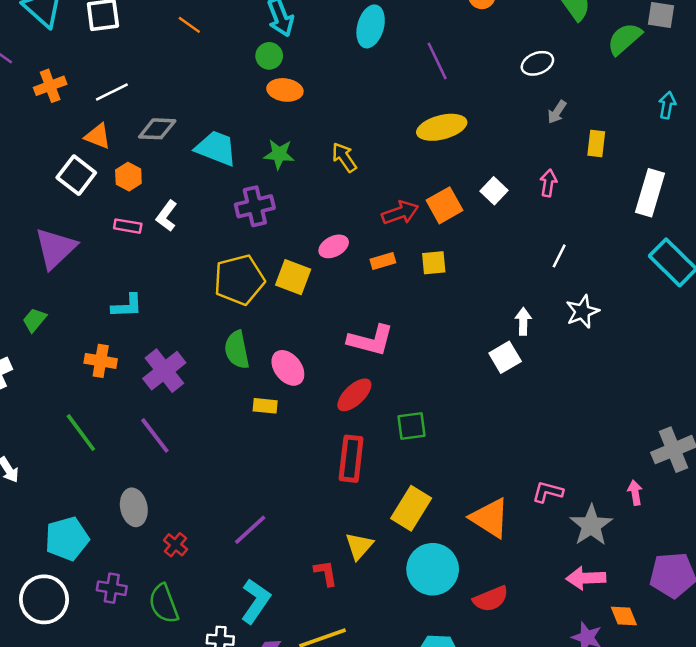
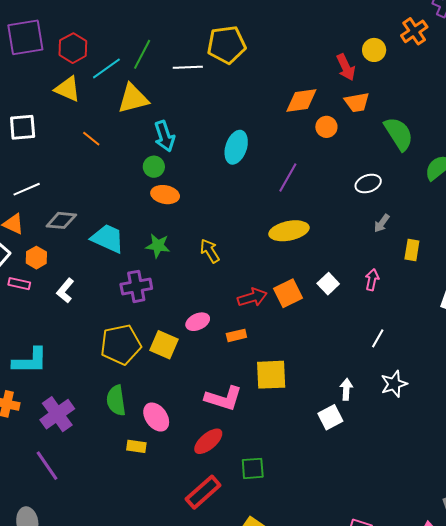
purple line: (437, 61) -> (288, 178), turned 52
pink rectangle: (128, 226) -> (19, 284), moved
yellow square: (434, 263) -> (271, 375), moved, size x1.6
cyan L-shape: (127, 306) -> (30, 361), size x1.4
red rectangle: (351, 459) -> (203, 492), turned 39

